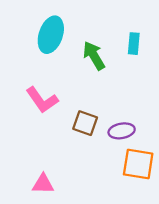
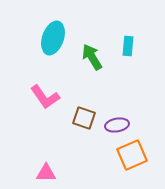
orange square: (138, 164) -> (132, 155), turned -32

